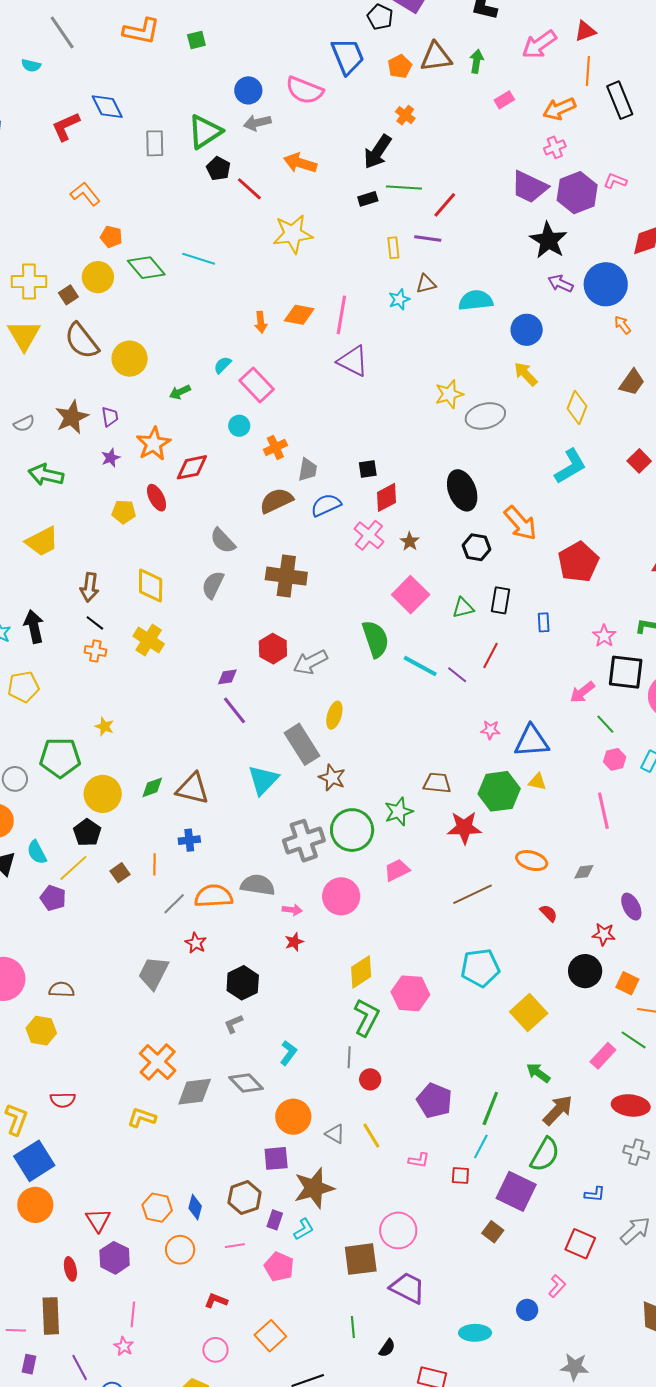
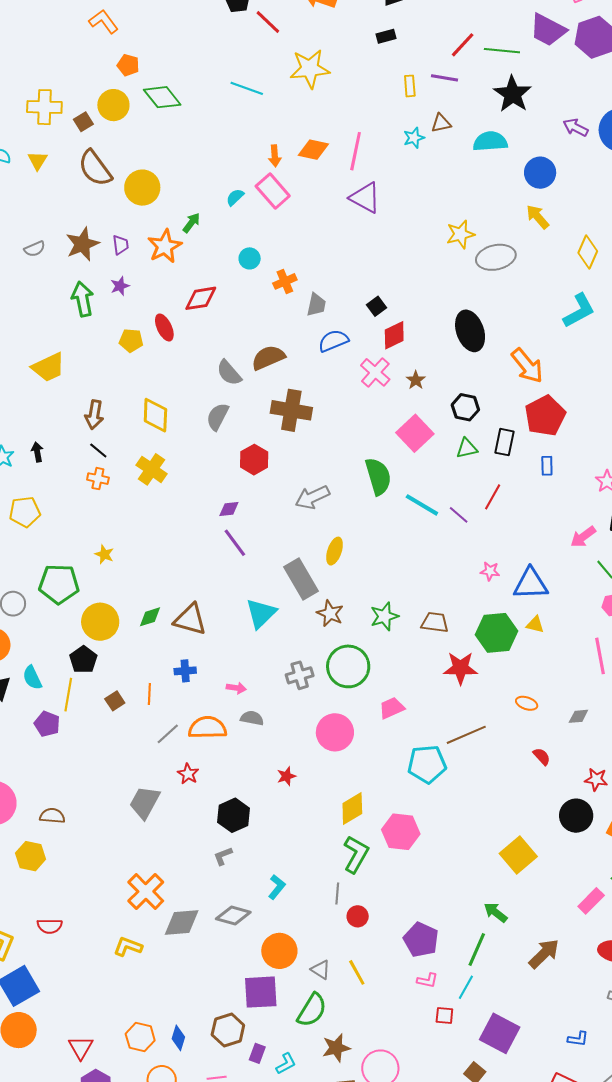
green line: (404, 187) -> (502, 51), moved
black star: (548, 240) -> (512, 94), moved
cyan line: (199, 259) -> (247, 88), moved
yellow triangle: (24, 335) -> (38, 161), size x0.6
pink rectangle: (257, 385) -> (273, 191), moved
green arrow: (180, 392) -> (191, 223), turned 150
orange star: (154, 444) -> (165, 246), moved
black square: (368, 469) -> (376, 306), turned -30
green arrow: (46, 475) -> (83, 299), moved, turned 64
brown semicircle: (276, 501) -> (268, 358), moved
black hexagon: (476, 547) -> (465, 407), moved
red pentagon: (578, 562) -> (545, 416), moved
black arrow: (34, 627) -> (37, 452), size x0.6
red hexagon: (273, 649) -> (254, 460), moved
green star: (399, 812) -> (384, 616), moved
gray cross: (304, 841) -> (300, 675), size x0.7
orange ellipse: (532, 861) -> (527, 703), size x0.7
yellow line: (73, 868) -> (68, 695), turned -40
gray semicircle: (258, 885) -> (252, 718), size x0.7
pink arrow: (292, 910) -> (236, 688), moved
cyan pentagon: (480, 968) -> (427, 764), moved
green arrow: (538, 1073) -> (496, 912), moved
gray diamond: (246, 1083) -> (233, 915), turned -32
green semicircle: (545, 1155) -> (312, 1010), moved
purple square: (276, 1158) -> (261, 992), size x1.4
pink L-shape: (419, 1160) -> (427, 980), moved
brown star: (314, 1188) -> (336, 1048), moved, size x0.7

